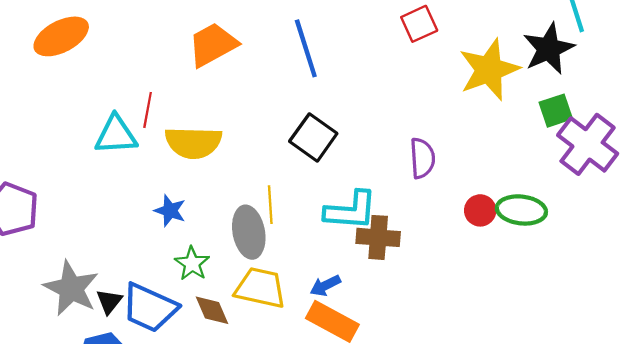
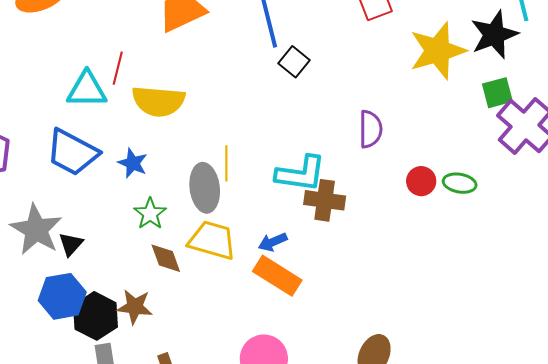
black square: (313, 137) -> (294, 62), moved, size x0.7
green ellipse: (521, 210) -> (460, 183), size x0.7
blue trapezoid: (149, 308) -> (72, 152), moved

